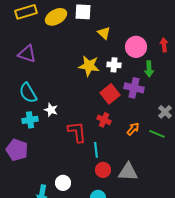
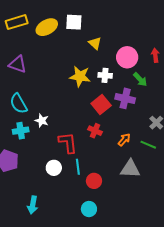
green arrow: (149, 69) -> (140, 79), turned -42
cyan line: (96, 150) -> (78, 167), moved
gray triangle: (128, 172) -> (130, 169), moved
white circle: (63, 183) -> (54, 168), moved

